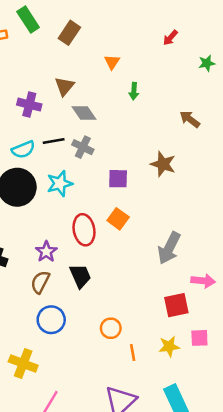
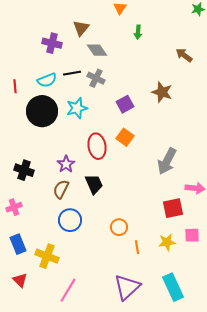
purple square: (118, 179) -> (125, 104), turned -30

